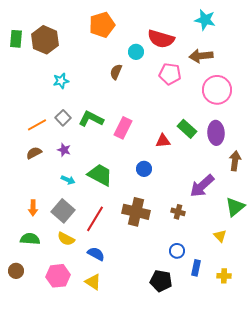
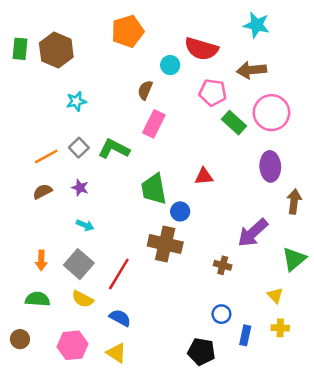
pink rectangle: (123, 128) -> (154, 124), moved
green rectangle: (187, 129) -> (234, 123), moved
green trapezoid: (100, 175) -> (154, 189), moved, turned -128
brown cross: (136, 212) -> (165, 244), moved
yellow cross: (224, 276) -> (280, 328), moved

